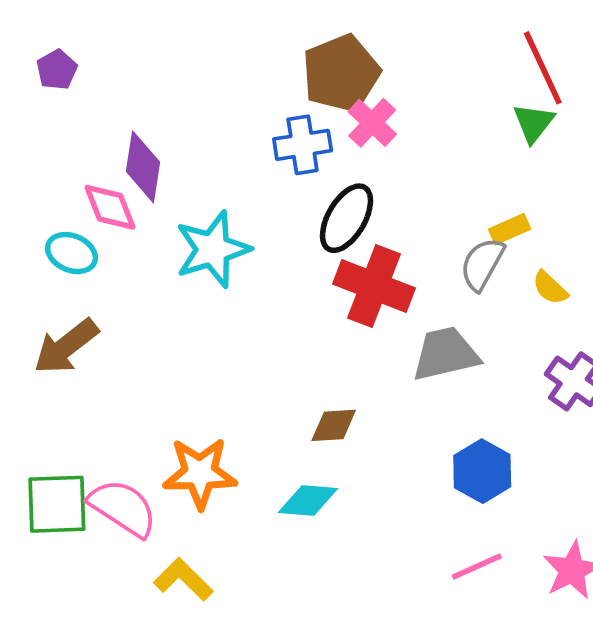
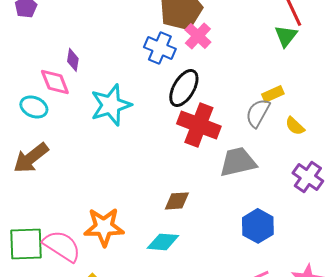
blue cross: (303, 145) -> (160, 48), turned 32
purple diamond: (143, 167) -> (73, 60), size x0.6

